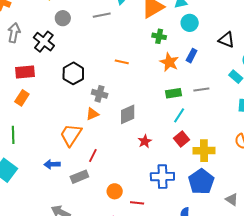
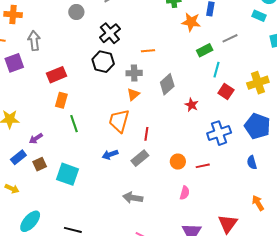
black cross: (44, 42) -> (110, 33), moved, turned 30
orange line: (122, 62) -> (148, 51), moved
green line: (13, 135) -> (74, 124), moved
yellow cross: (204, 151) -> (258, 83), moved

